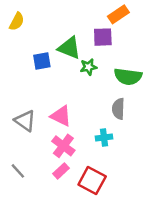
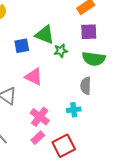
purple square: (103, 37) -> (89, 32), moved
pink triangle: (61, 116) -> (34, 77), moved
red square: (92, 181) -> (64, 146), turned 35

